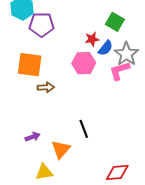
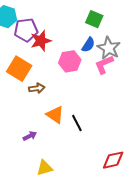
red star: (92, 39) -> (41, 41), moved, size x1.5
orange square: (30, 65) -> (19, 69), turned 30
orange triangle: (61, 149) -> (55, 115), moved, turned -30

